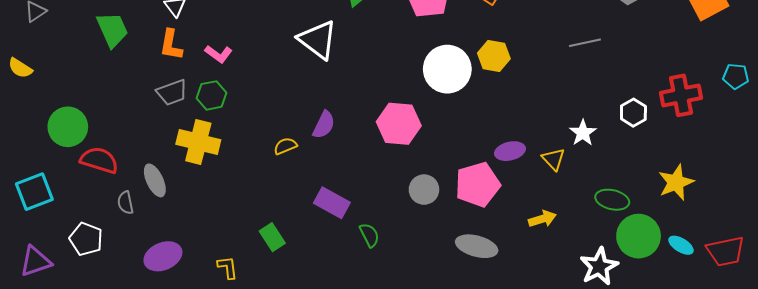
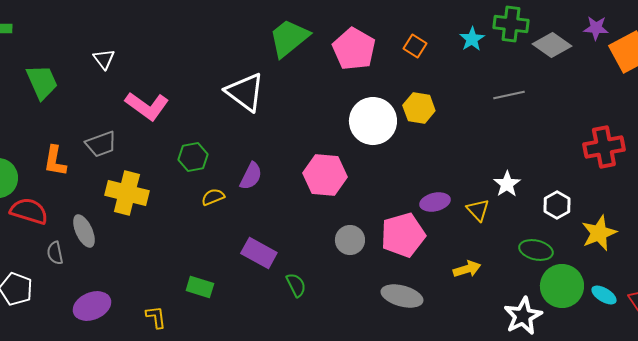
orange L-shape: (171, 45) -> (55, 161), moved
pink L-shape: (219, 54) -> (147, 106), size x1.6
green hexagon: (211, 95) -> (193, 157), moved
white hexagon: (633, 113) -> (557, 205), moved
green rectangle: (272, 237) -> (200, 287), turned -40

